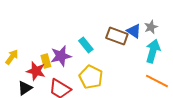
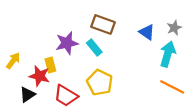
gray star: (151, 27) -> (174, 28), moved
brown rectangle: (117, 36) -> (103, 24), moved
purple star: (61, 56) -> (67, 43), moved

